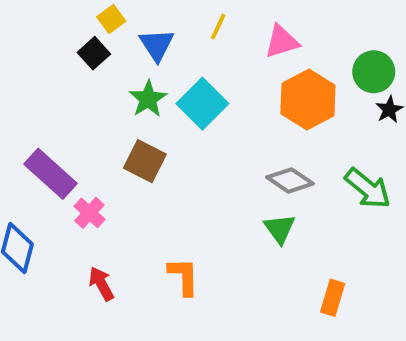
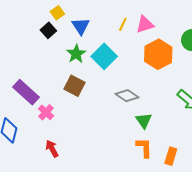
yellow line: (218, 27) -> (123, 24), moved
gray diamond: (290, 180) -> (127, 96), moved
orange L-shape: (184, 276) -> (144, 148), moved

